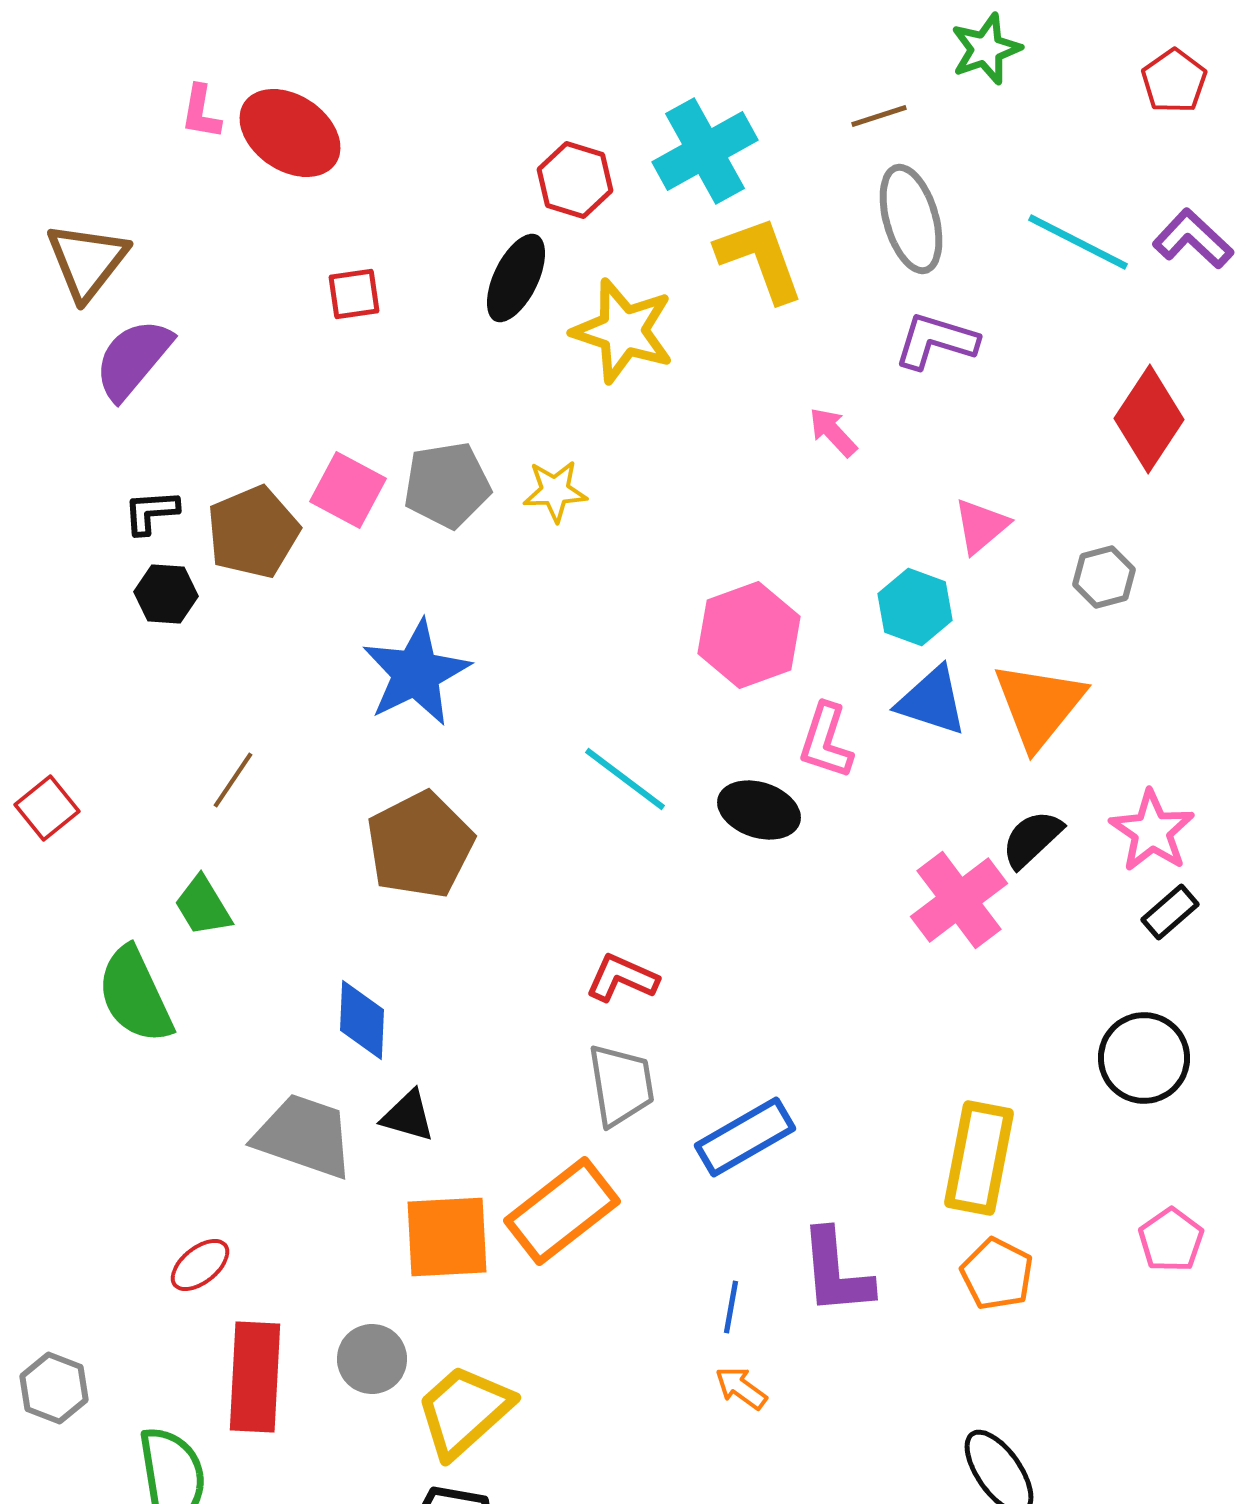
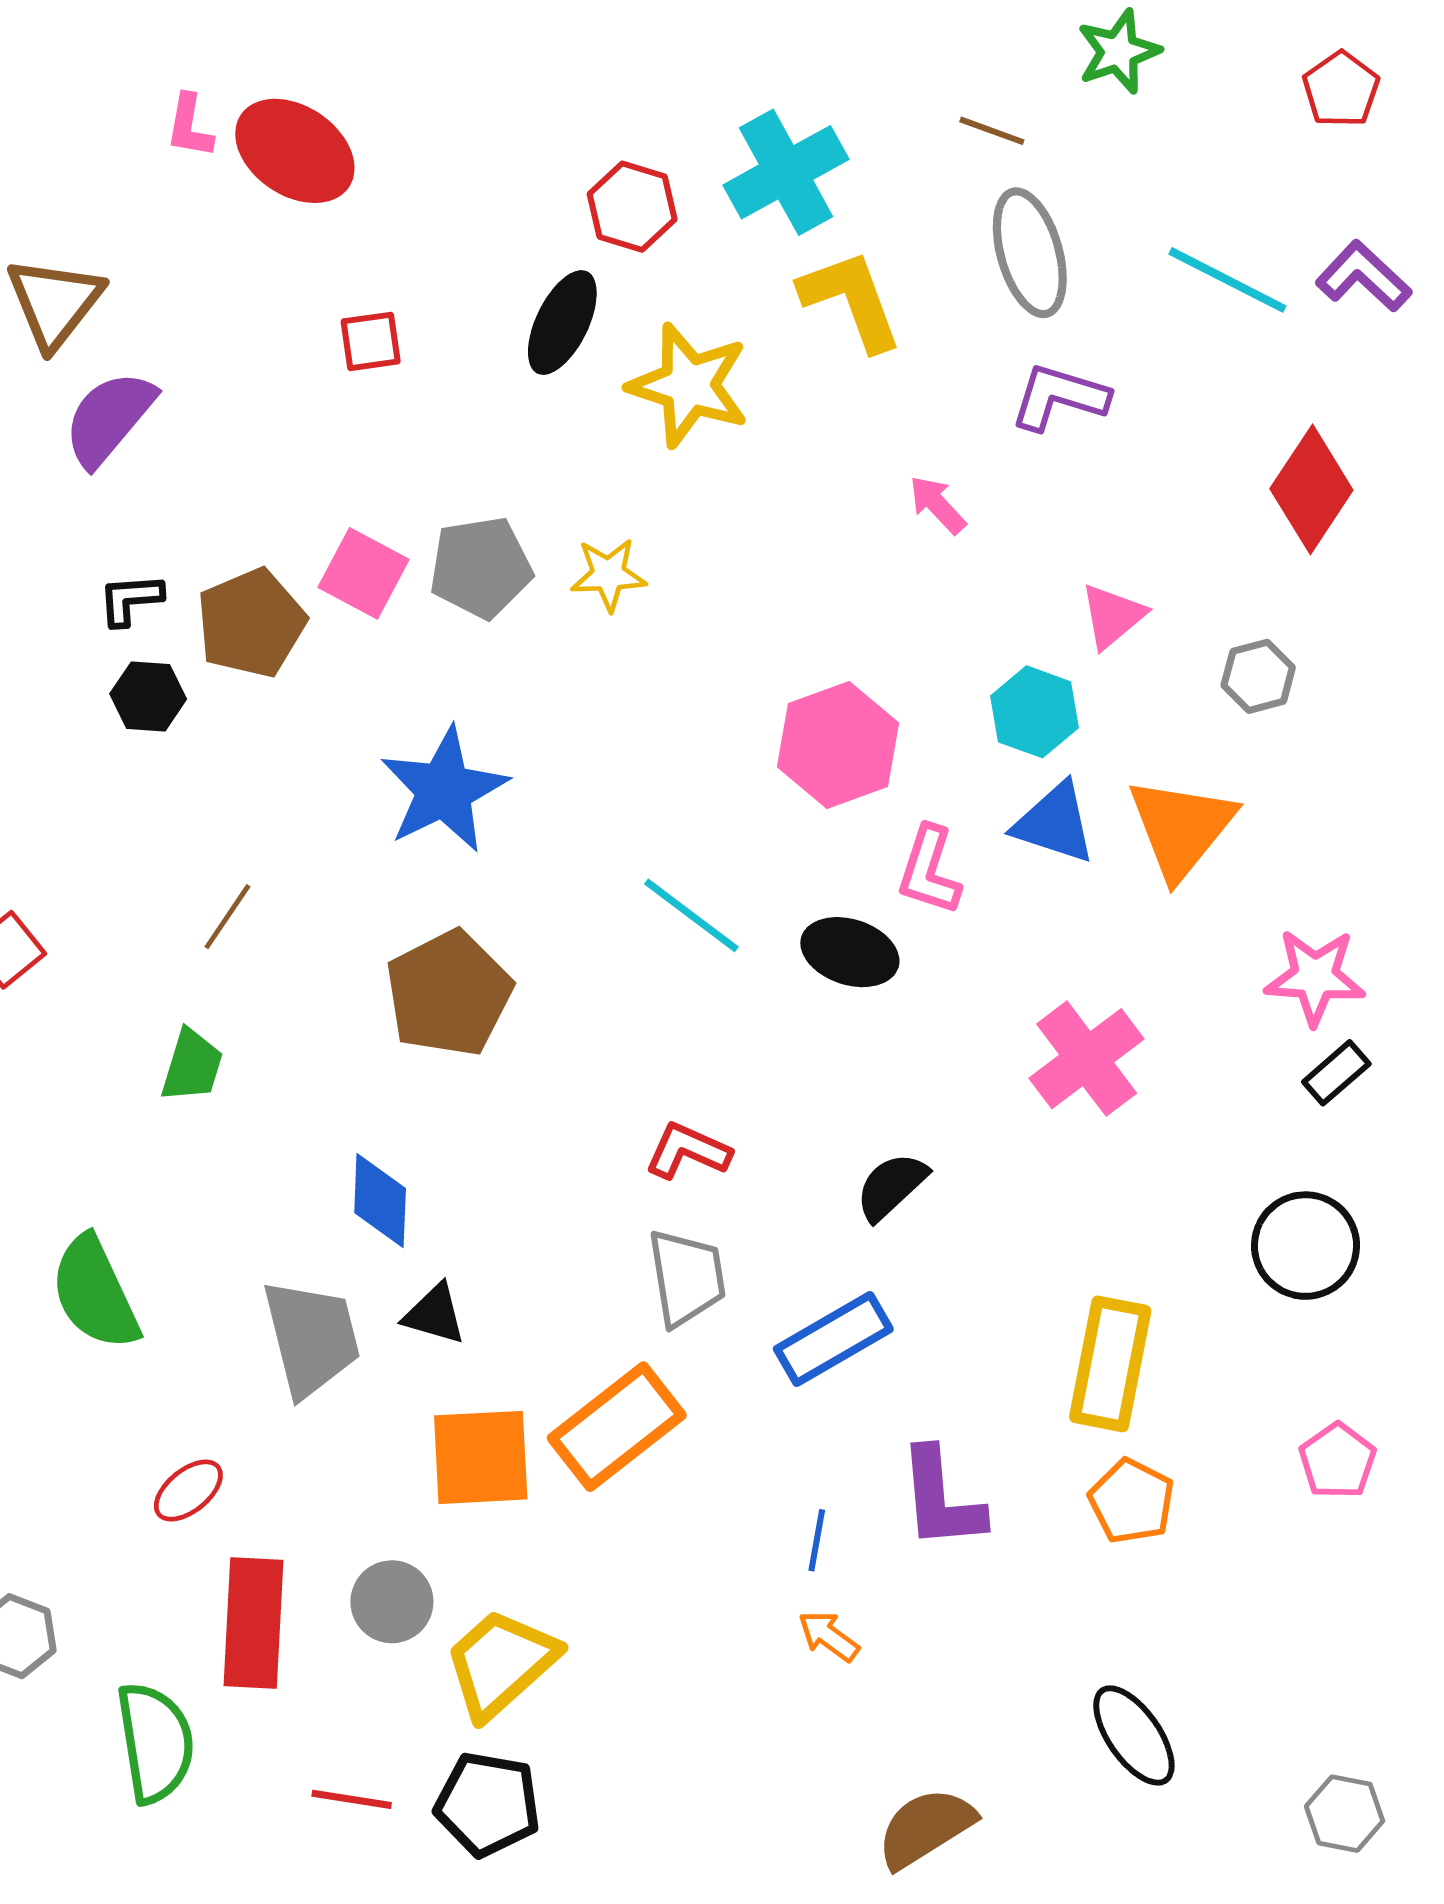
brown line: (879, 116) -> (992, 131), turned 38
pink star: (1152, 831) -> (1315, 977), turned -30
black semicircle: (1032, 839) -> (891, 1186), moved
green trapezoid: (203, 906) -> (192, 1066), turned -132
green semicircle: (135, 995) -> (95, 1293), moved
gray trapezoid: (304, 1136) -> (311, 1338), turned 57

